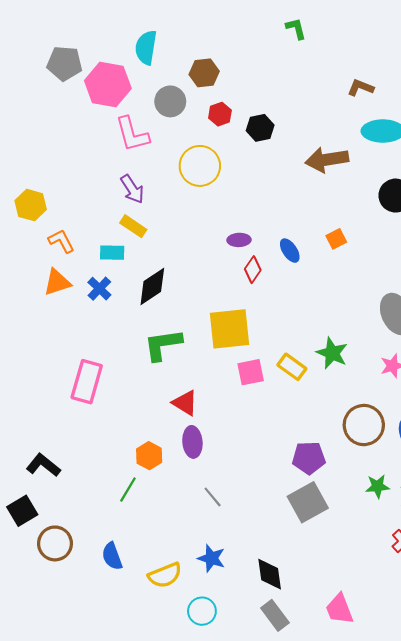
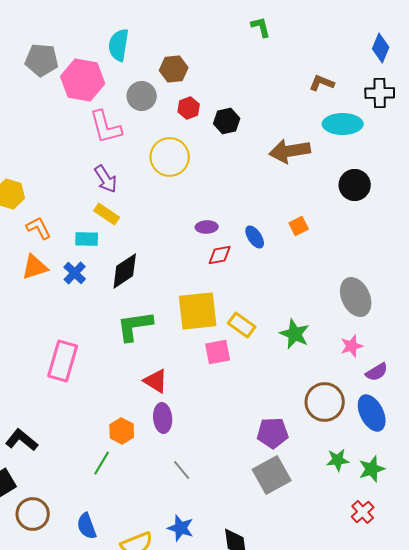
red diamond: (253, 270) -> (220, 255), turned 45
yellow rectangle: (292, 367) -> (242, 325), moved

